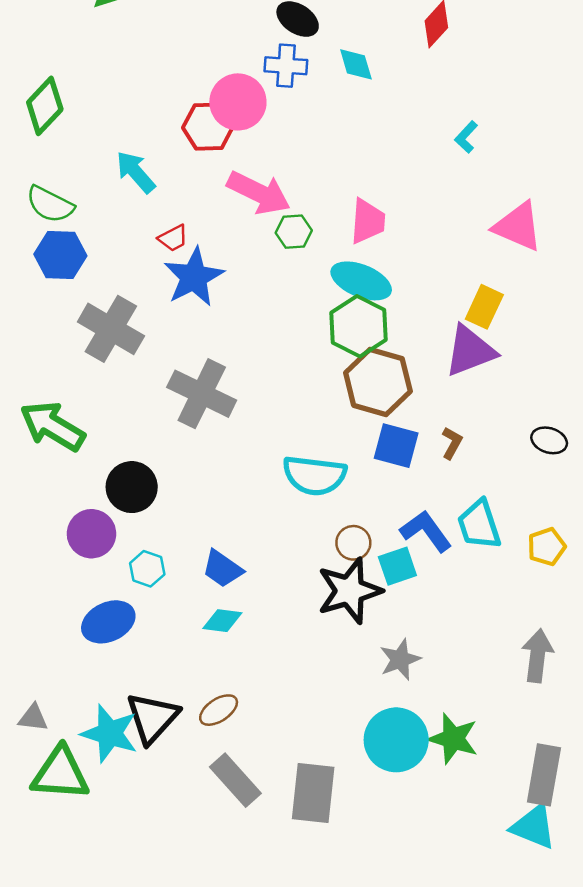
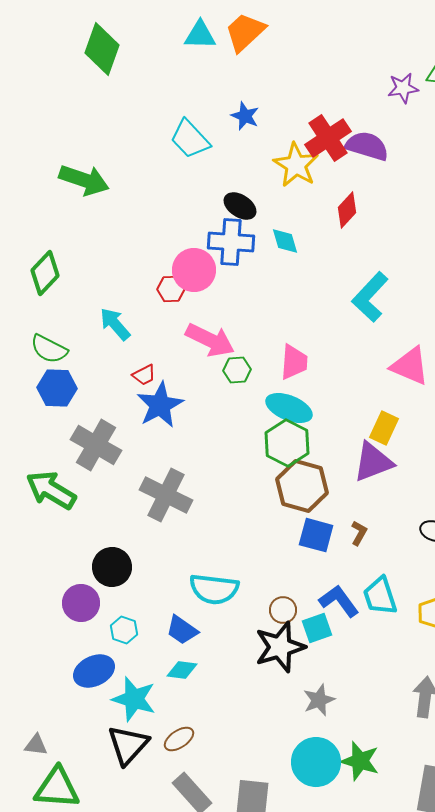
blue cross: (286, 66) -> (231, 242), size x1.4
red hexagon: (208, 127) -> (171, 289), size x0.7
cyan L-shape: (466, 137) -> (370, 297), size x2.0
green arrow: (53, 426) -> (51, 490), moved
cyan semicircle: (314, 475) -> (214, 589), moved
cyan star: (110, 733) -> (134, 699), moved

